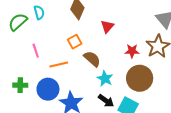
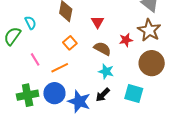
brown semicircle: (92, 59) -> (102, 49), moved
brown circle: (140, 78) -> (152, 63), moved
green cross: (20, 85) -> (28, 95), size x1.5
black arrow: (106, 101) -> (103, 95), moved, turned 112

